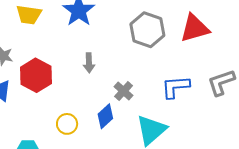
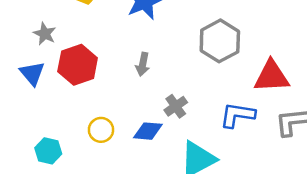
red triangle: (195, 28) -> (272, 76), moved
blue diamond: (105, 116) -> (148, 131), turned 35

